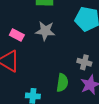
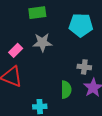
pink rectangle: (17, 35) -> (16, 50), turned -64

